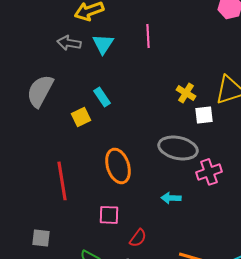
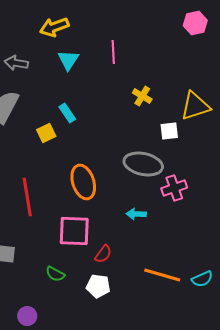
gray arrow: (69, 43) -> (16, 63), moved
yellow cross: (186, 93) -> (142, 96), moved
pink square: (109, 215) -> (74, 231), size x1.6

